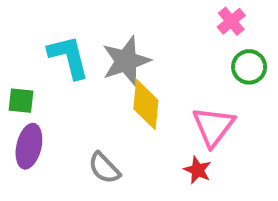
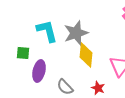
purple ellipse: (29, 146) -> (39, 71), moved
red star: (198, 170) -> (98, 88), moved

